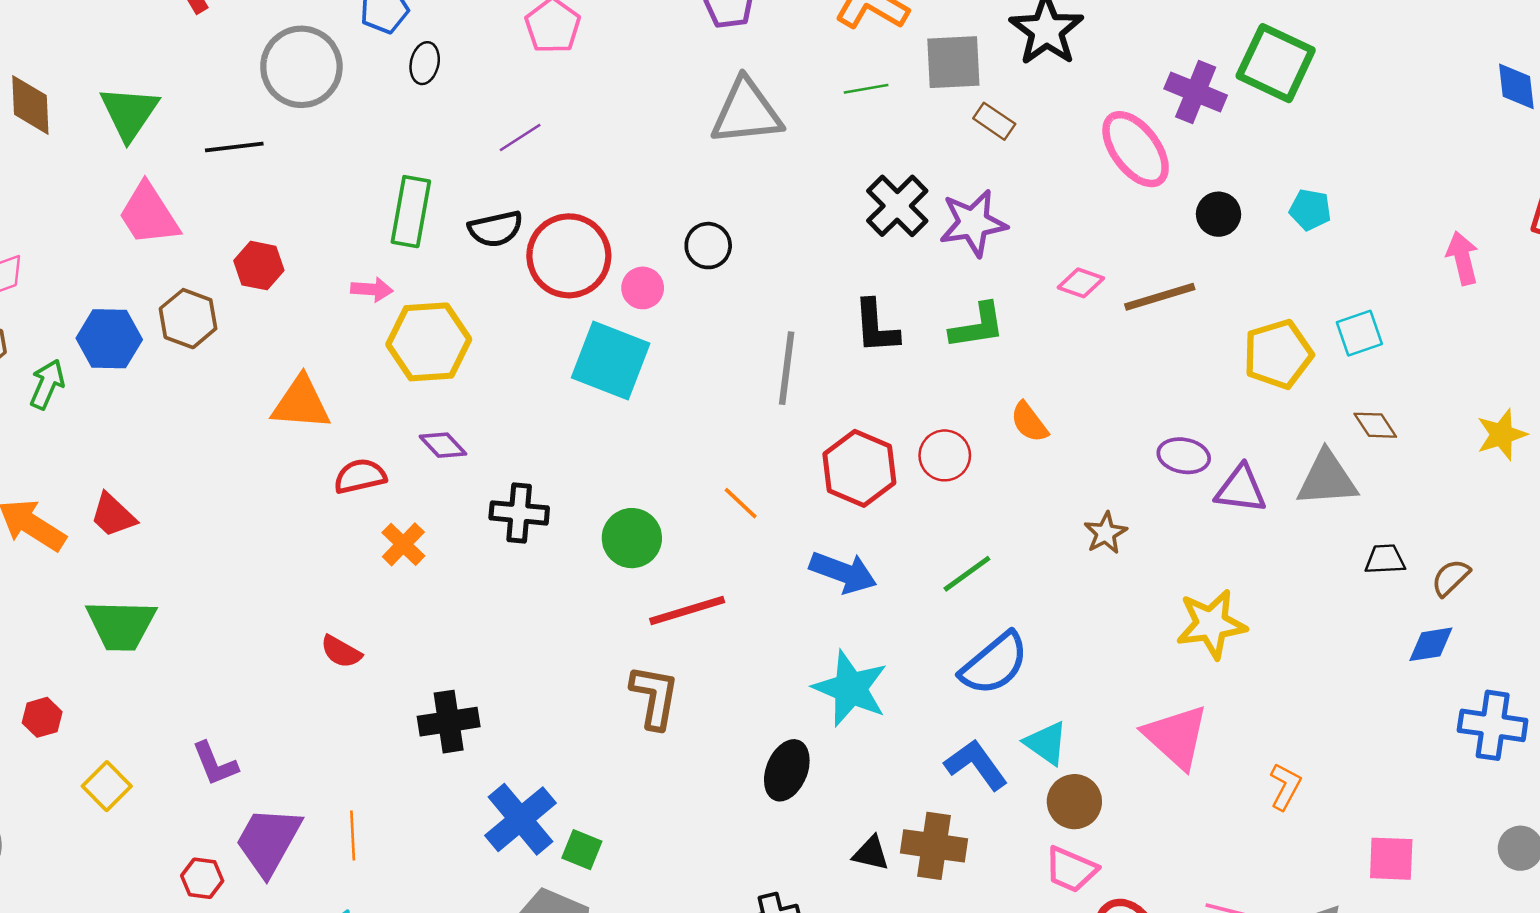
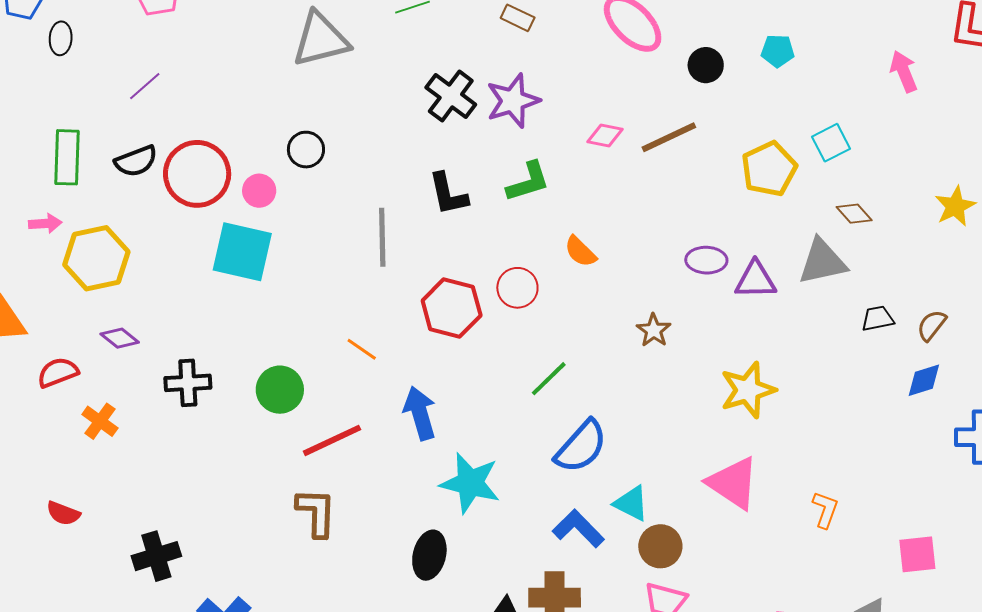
blue arrow: (843, 572) -> (420, 413), moved, turned -118

